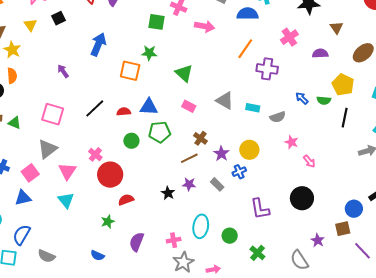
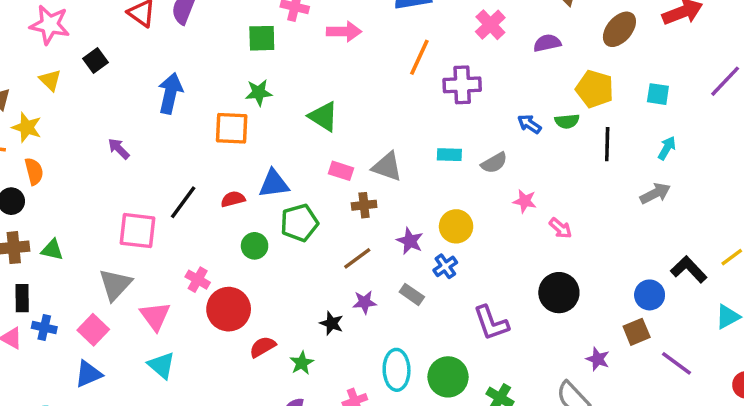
gray triangle: (225, 101) -> (387, 167), moved
pink square: (53, 114) -> (138, 231), moved
brown cross: (200, 138) -> (364, 205), moved, turned -32
green star: (108, 222) -> (302, 363), moved
green circle: (230, 236) -> (448, 377), size x1.5

